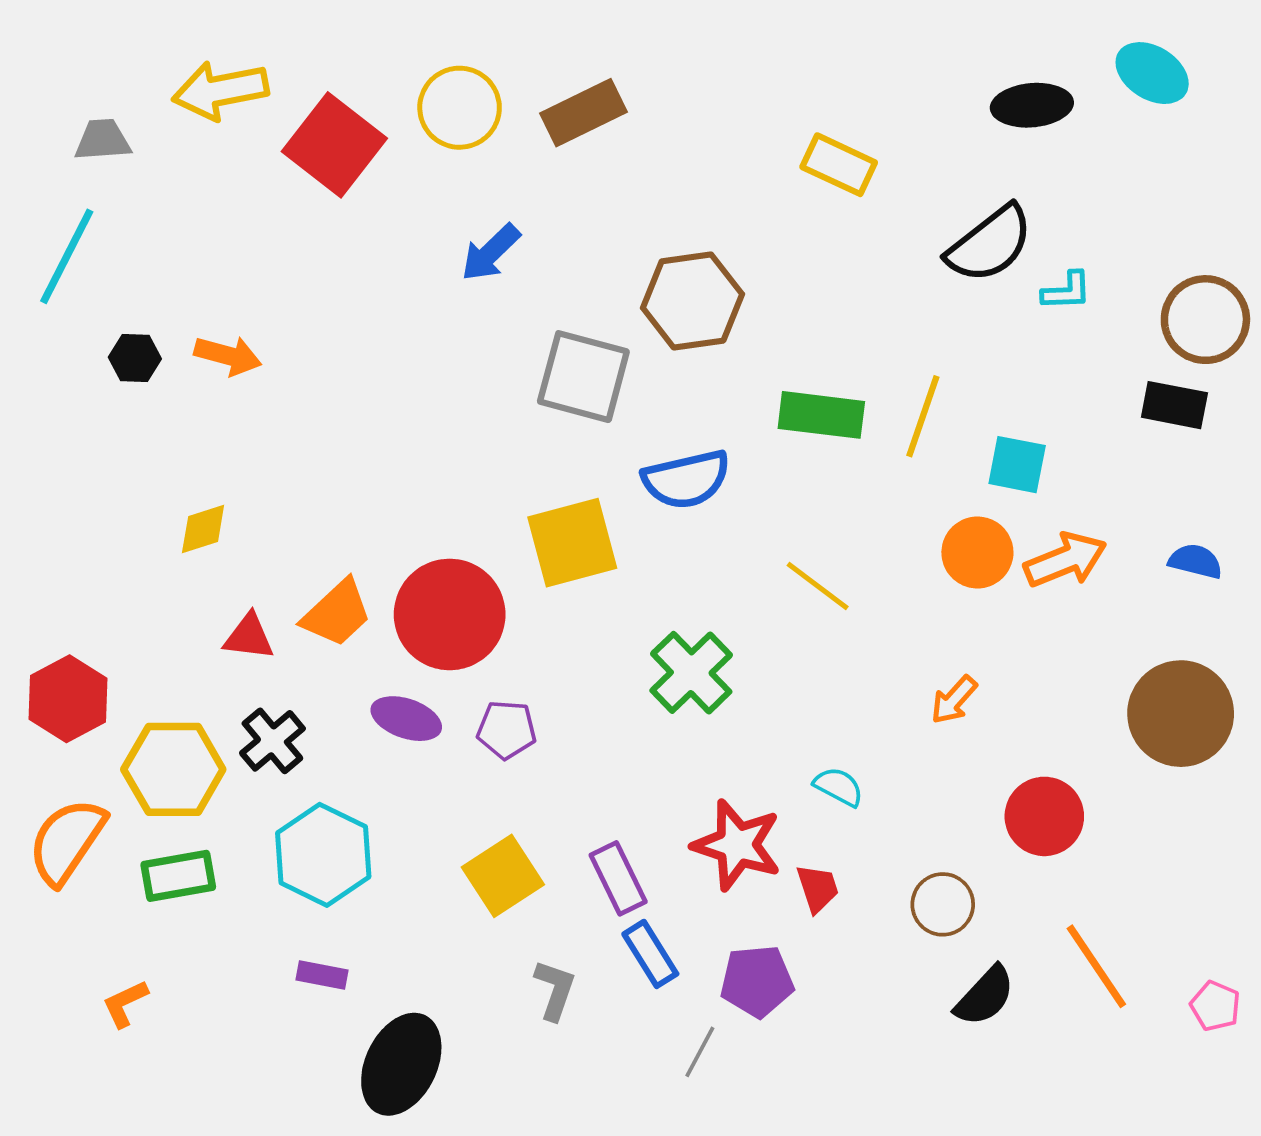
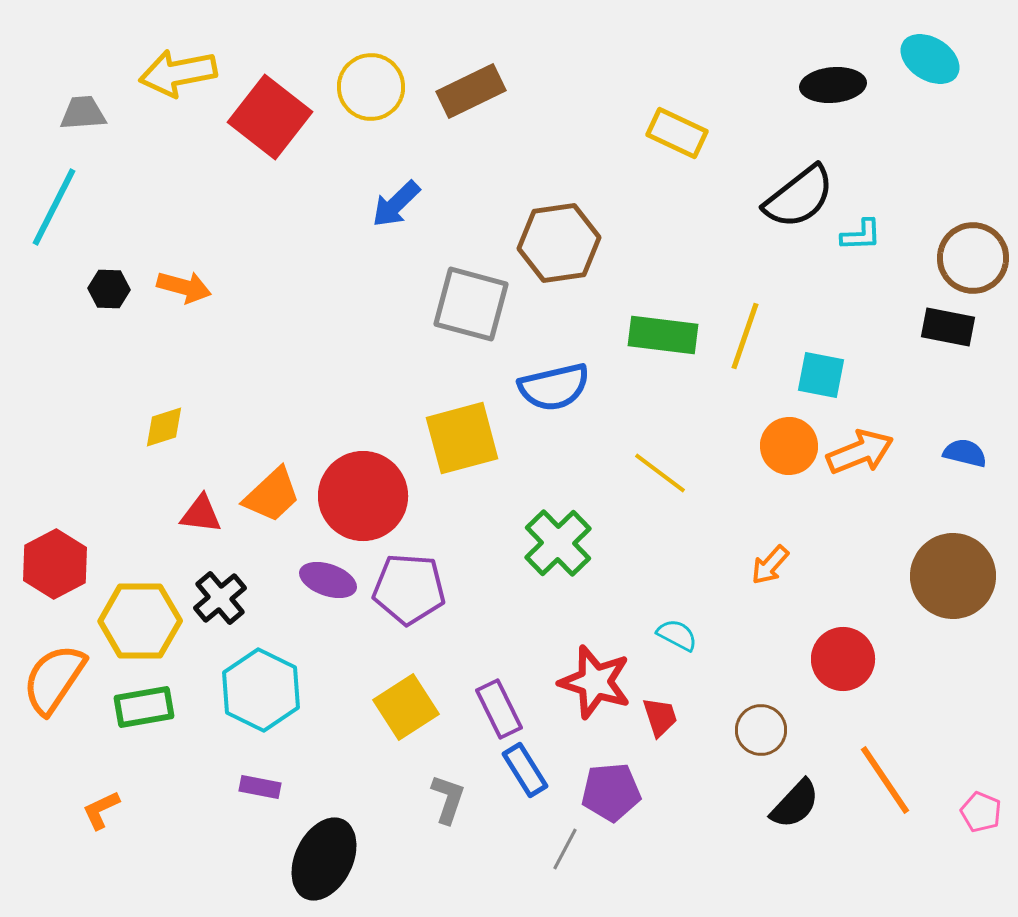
purple pentagon: (507, 730) -> (409, 589), size x1.5

